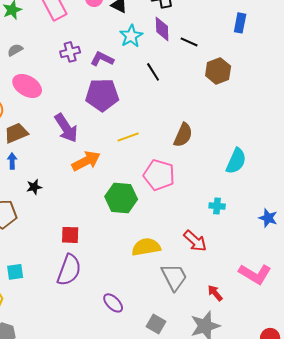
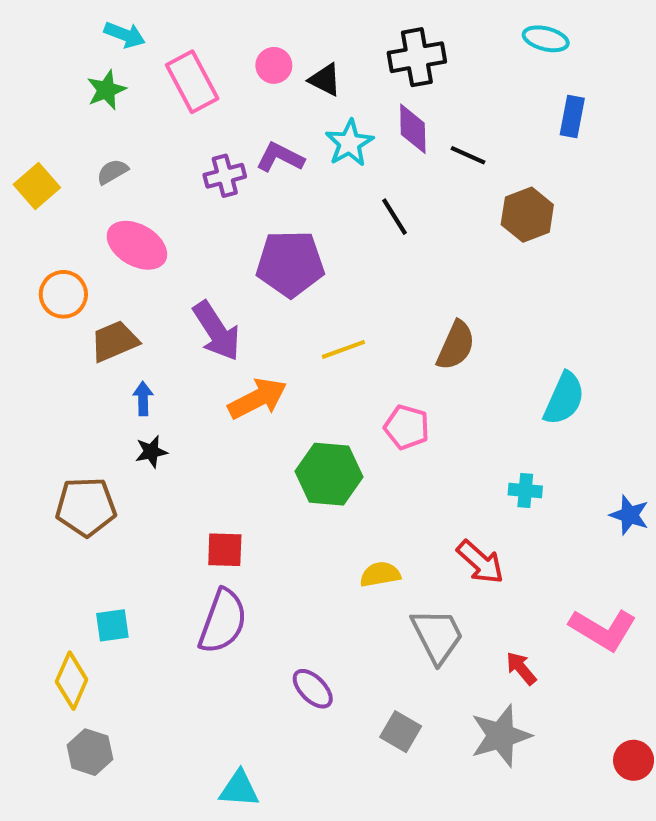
purple L-shape: (102, 59) -> (280, 157), moved
blue arrow: (12, 161) -> (143, 399), moved
pink pentagon: (159, 175) -> (407, 427), size x0.7
yellow semicircle: (146, 247) -> (380, 574), size x0.7

